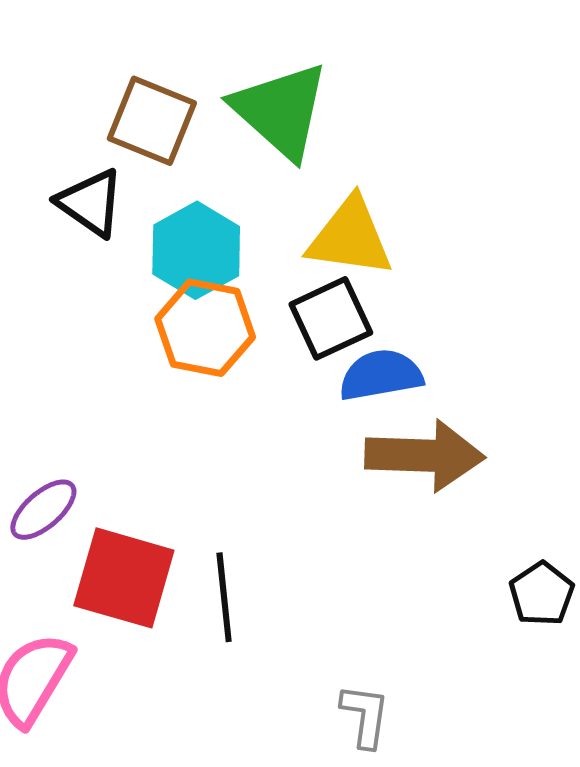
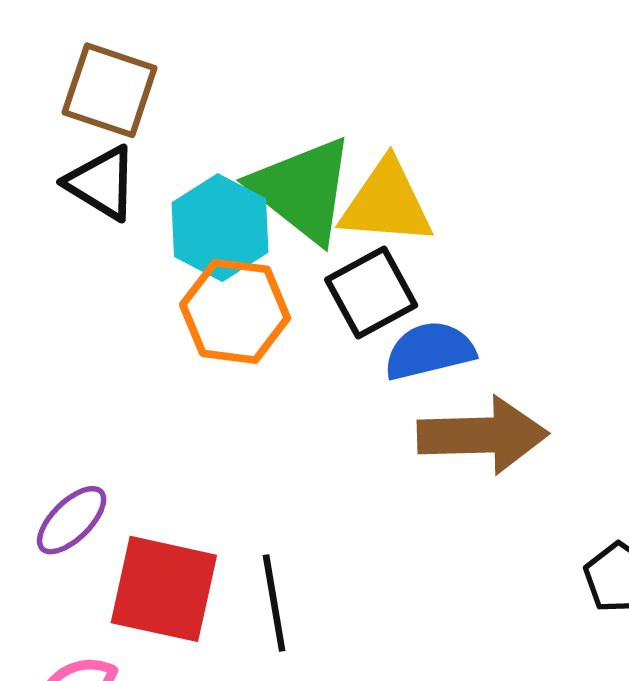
green triangle: (281, 110) -> (302, 190), moved
brown square: (152, 121) -> (110, 90), moved

